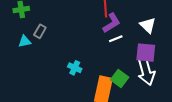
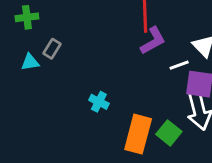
white line: (116, 39) -> (179, 65), moved
green square: (120, 79) -> (169, 133), moved

